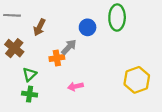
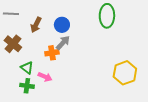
blue circle: (88, 27) -> (62, 25), moved
green triangle: (30, 74) -> (27, 68), turned -40
pink arrow: (75, 86) -> (45, 77), moved, turned -144

